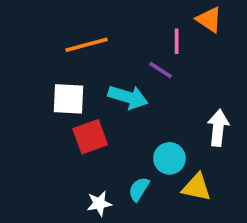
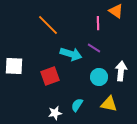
orange line: (87, 45) -> (48, 25), turned 60
purple line: (160, 70) -> (94, 48), moved
white square: (69, 99) -> (14, 66), moved
cyan circle: (169, 158) -> (99, 77), moved

